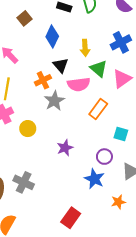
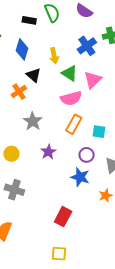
pink semicircle: (79, 84) -> (71, 98), moved
gray star: (54, 101) -> (33, 121), moved
orange rectangle: (98, 109) -> (74, 124), moved
yellow circle: (28, 129) -> (11, 154), moved

